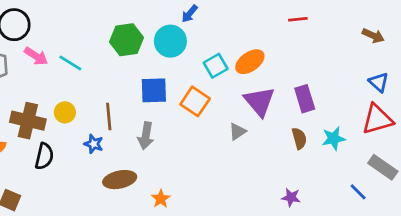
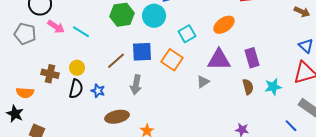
orange ellipse: (250, 62) -> (224, 25), moved
purple triangle: (259, 101) -> (219, 60), turned -50
brown line: (109, 116) -> (116, 61), moved, turned 54
brown cross: (28, 121) -> (50, 74), size x0.7
black semicircle: (44, 156) -> (76, 89), moved

